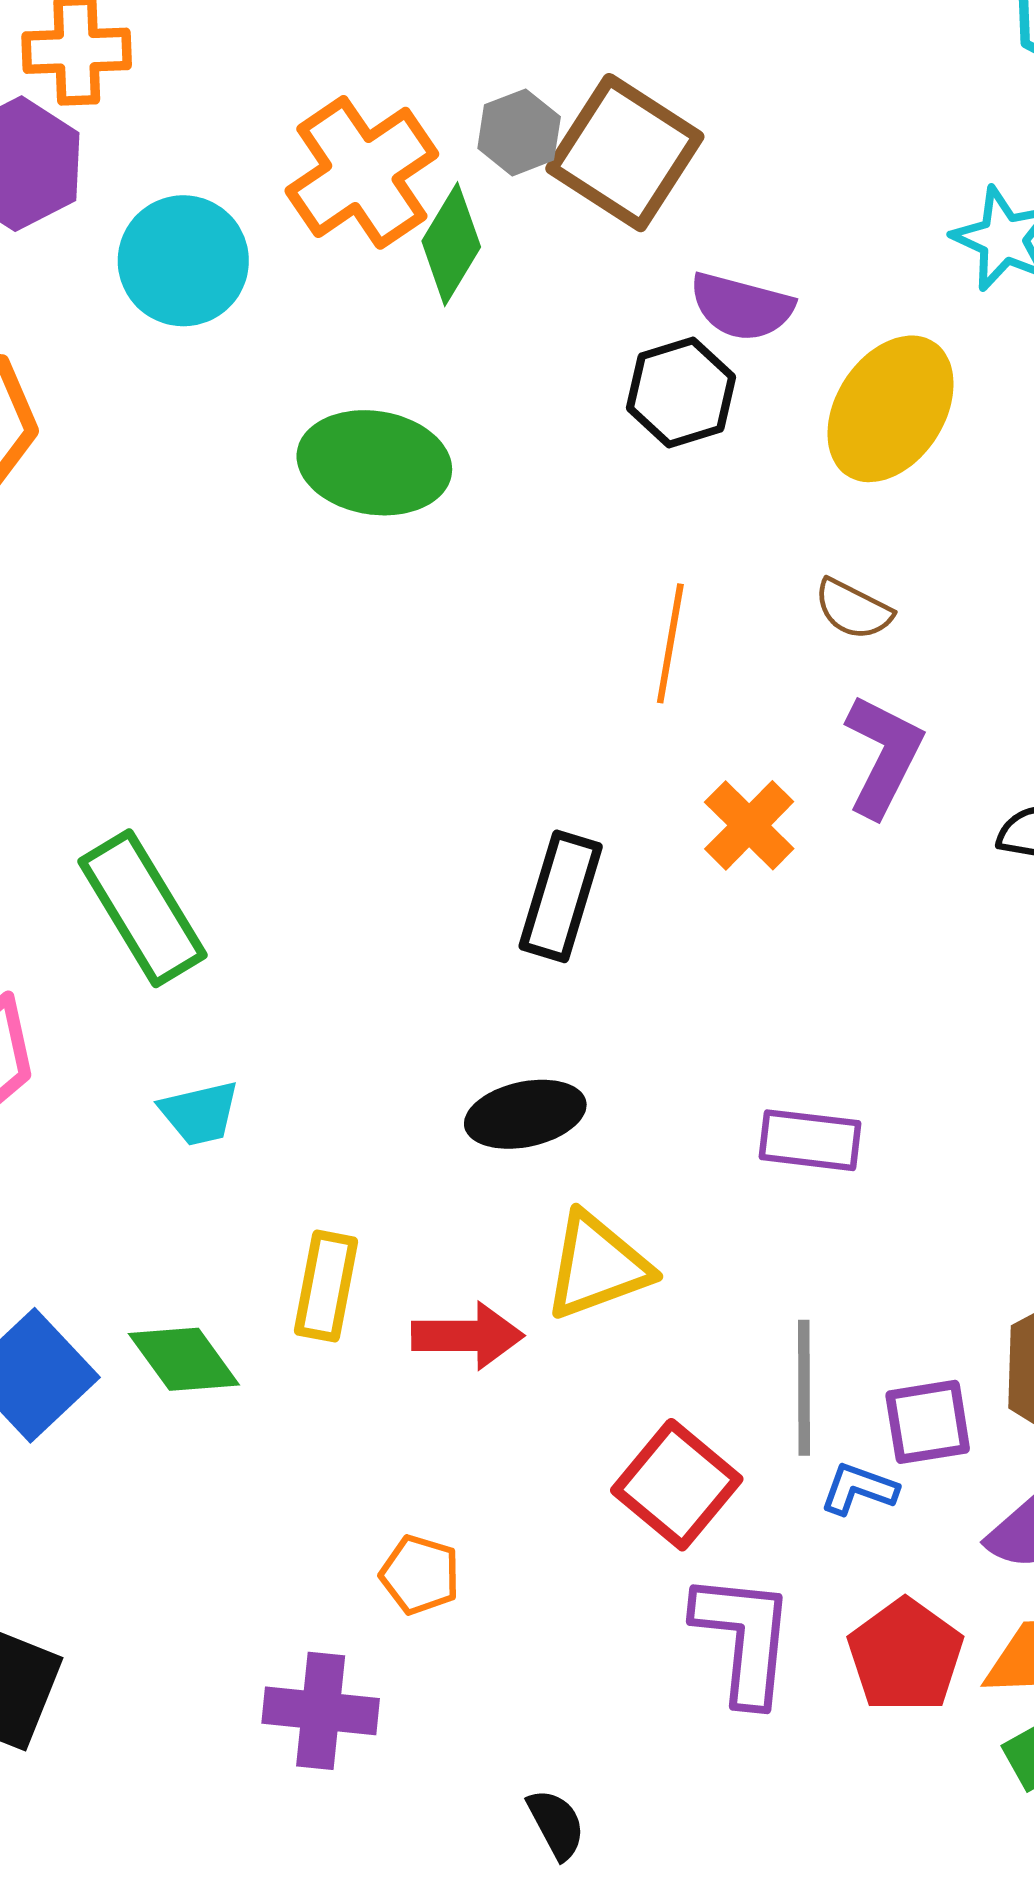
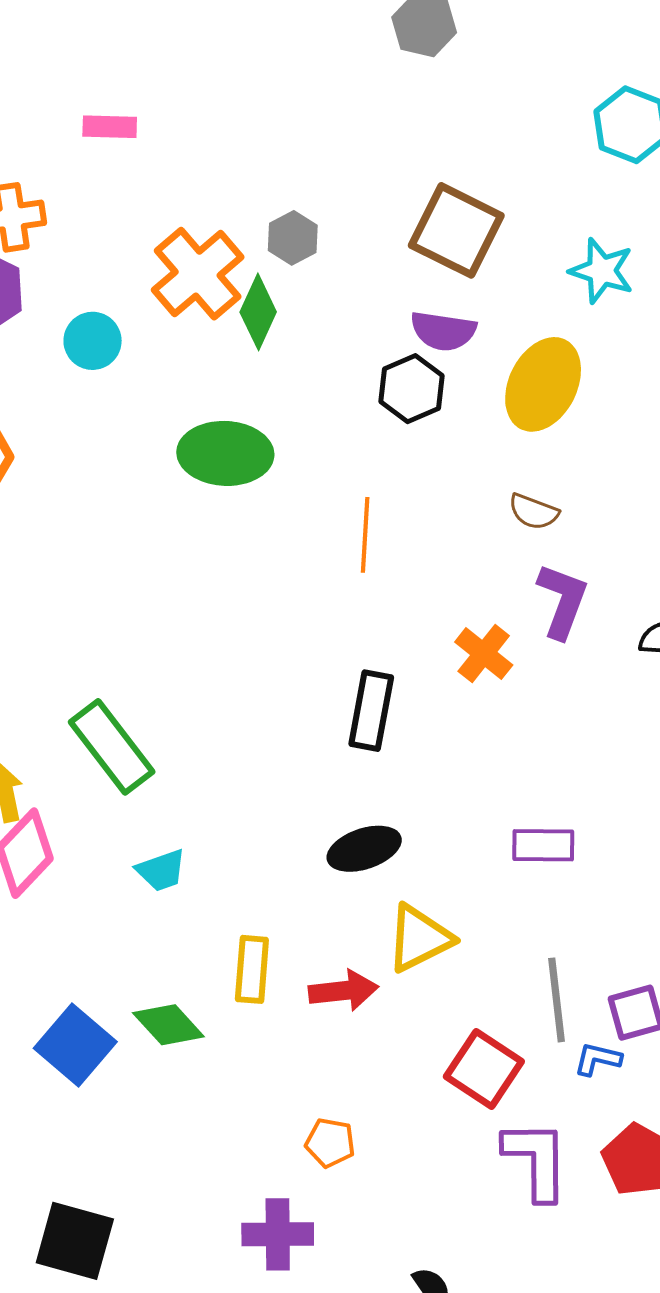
brown square: (625, 153) -> (456, 230), moved
cyan circle: (183, 261) -> (93, 341), size x0.7
orange line: (670, 643) -> (365, 535), moved

